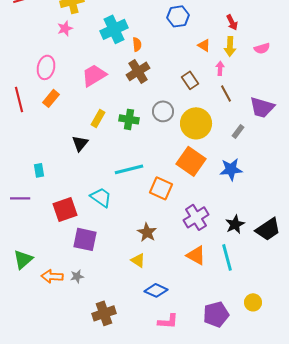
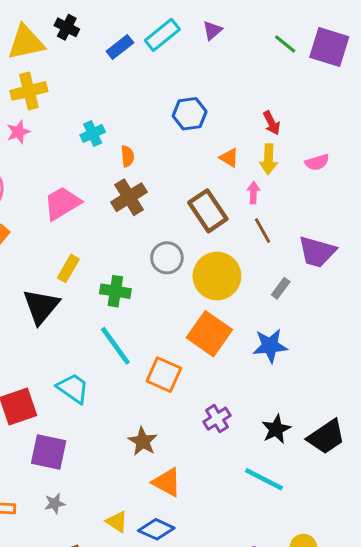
cyan cross: (114, 29) -> (93, 133), size x0.6
brown rectangle: (190, 80) -> (208, 211), size x1.5
green cross: (129, 119) -> (115, 291), moved
black triangle: (80, 143) -> (41, 306), size x1.5
cyan line: (129, 169) -> (115, 346), turned 68
purple cross: (196, 217) -> (217, 419), size x0.7
orange triangle: (196, 255) -> (167, 482), moved
cyan line: (227, 257) -> (264, 479), turned -48
yellow triangle: (138, 260) -> (117, 522), moved
gray star: (77, 276) -> (55, 504), moved

